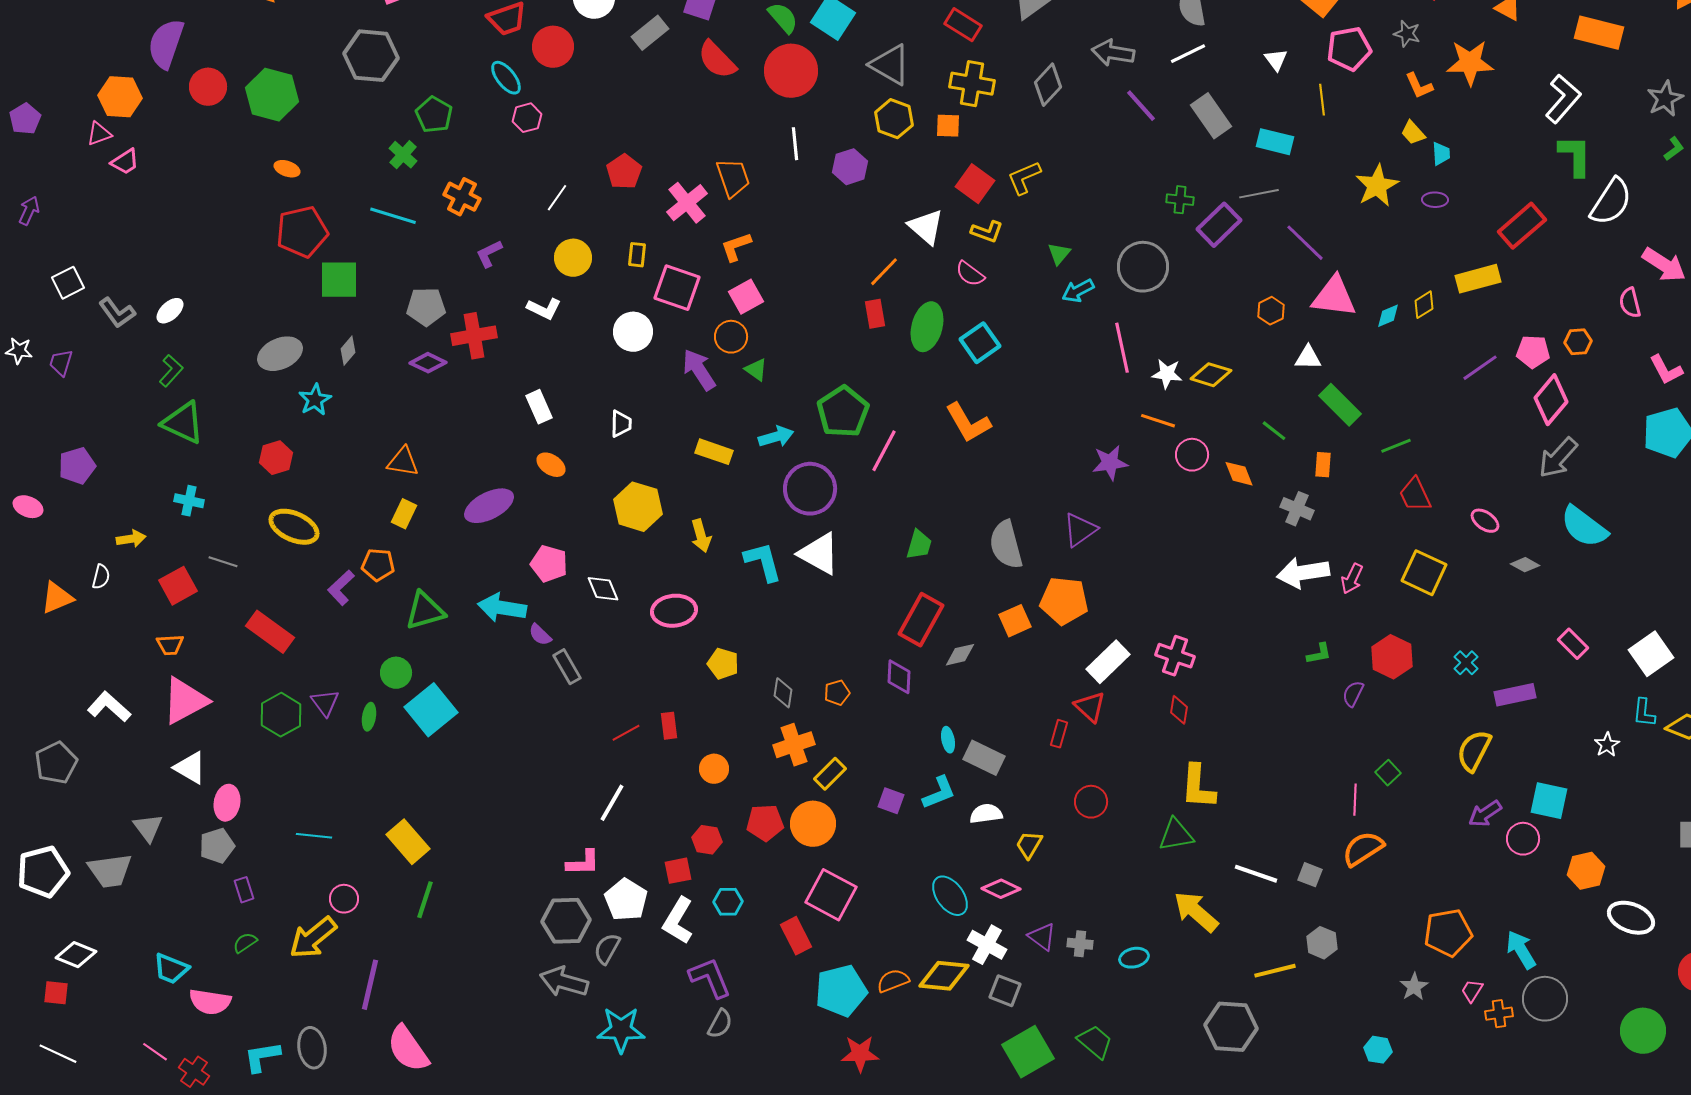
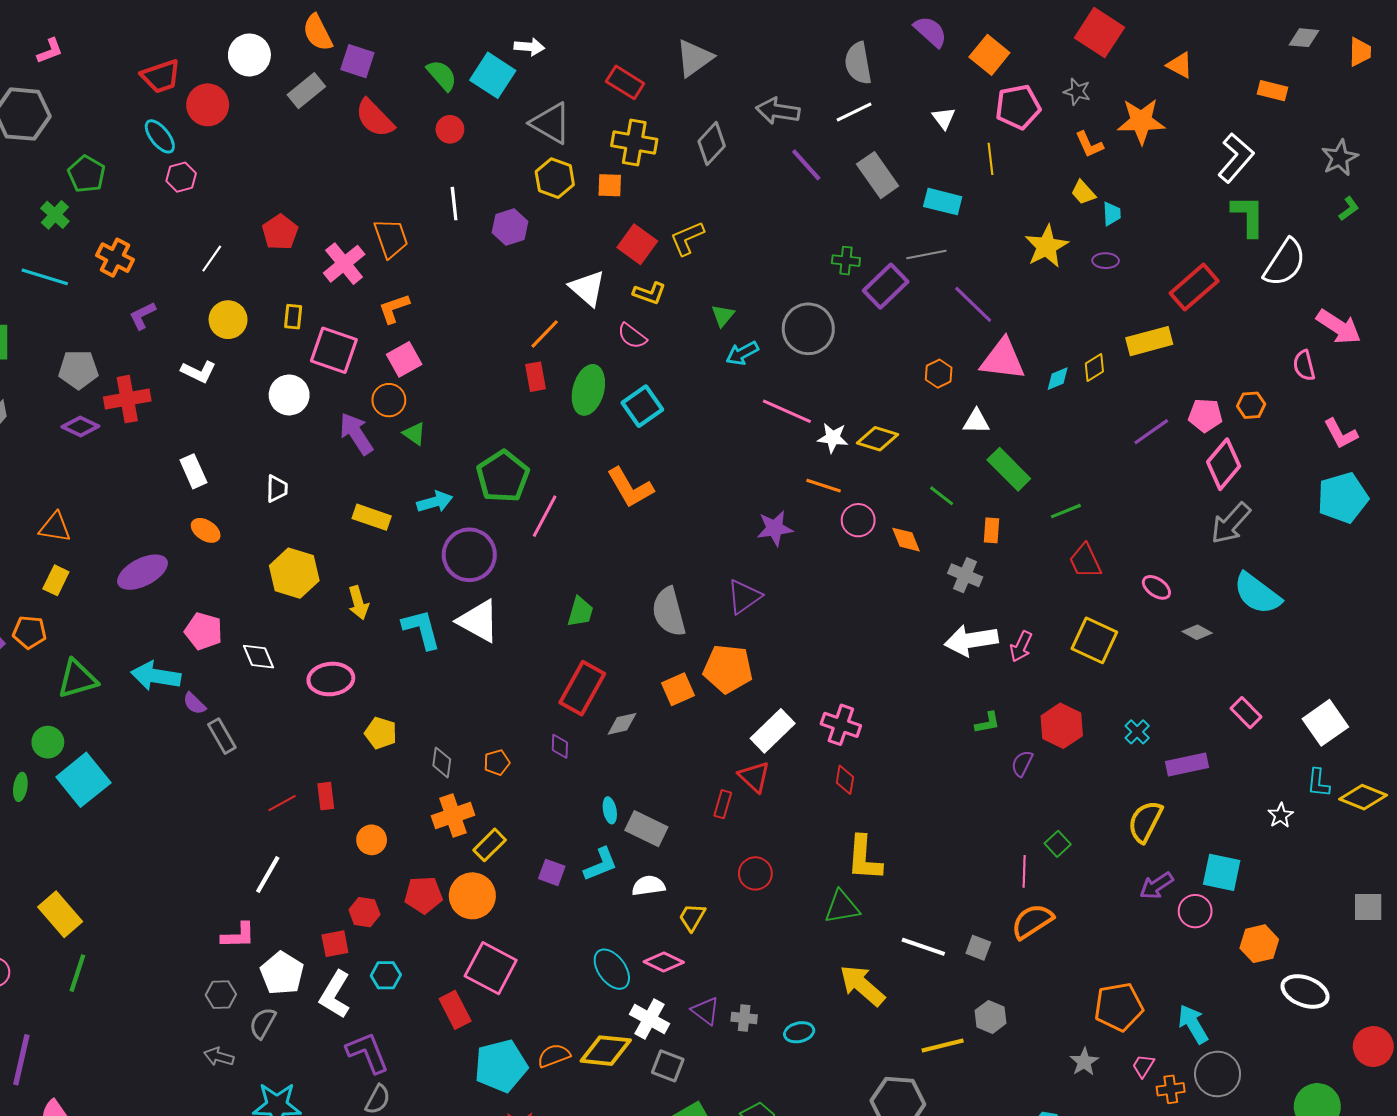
orange rectangle: (1599, 33) -> (1272, 91), size x0.6
red circle: (791, 71) -> (450, 129), size x0.5
pink line: (1122, 348) -> (787, 411), turned -54
purple diamond: (899, 677) -> (560, 746), size x0.7
gray hexagon: (566, 921) -> (221, 995), size x0.6
gray arrow: (564, 982) -> (219, 1057), size x0.6

